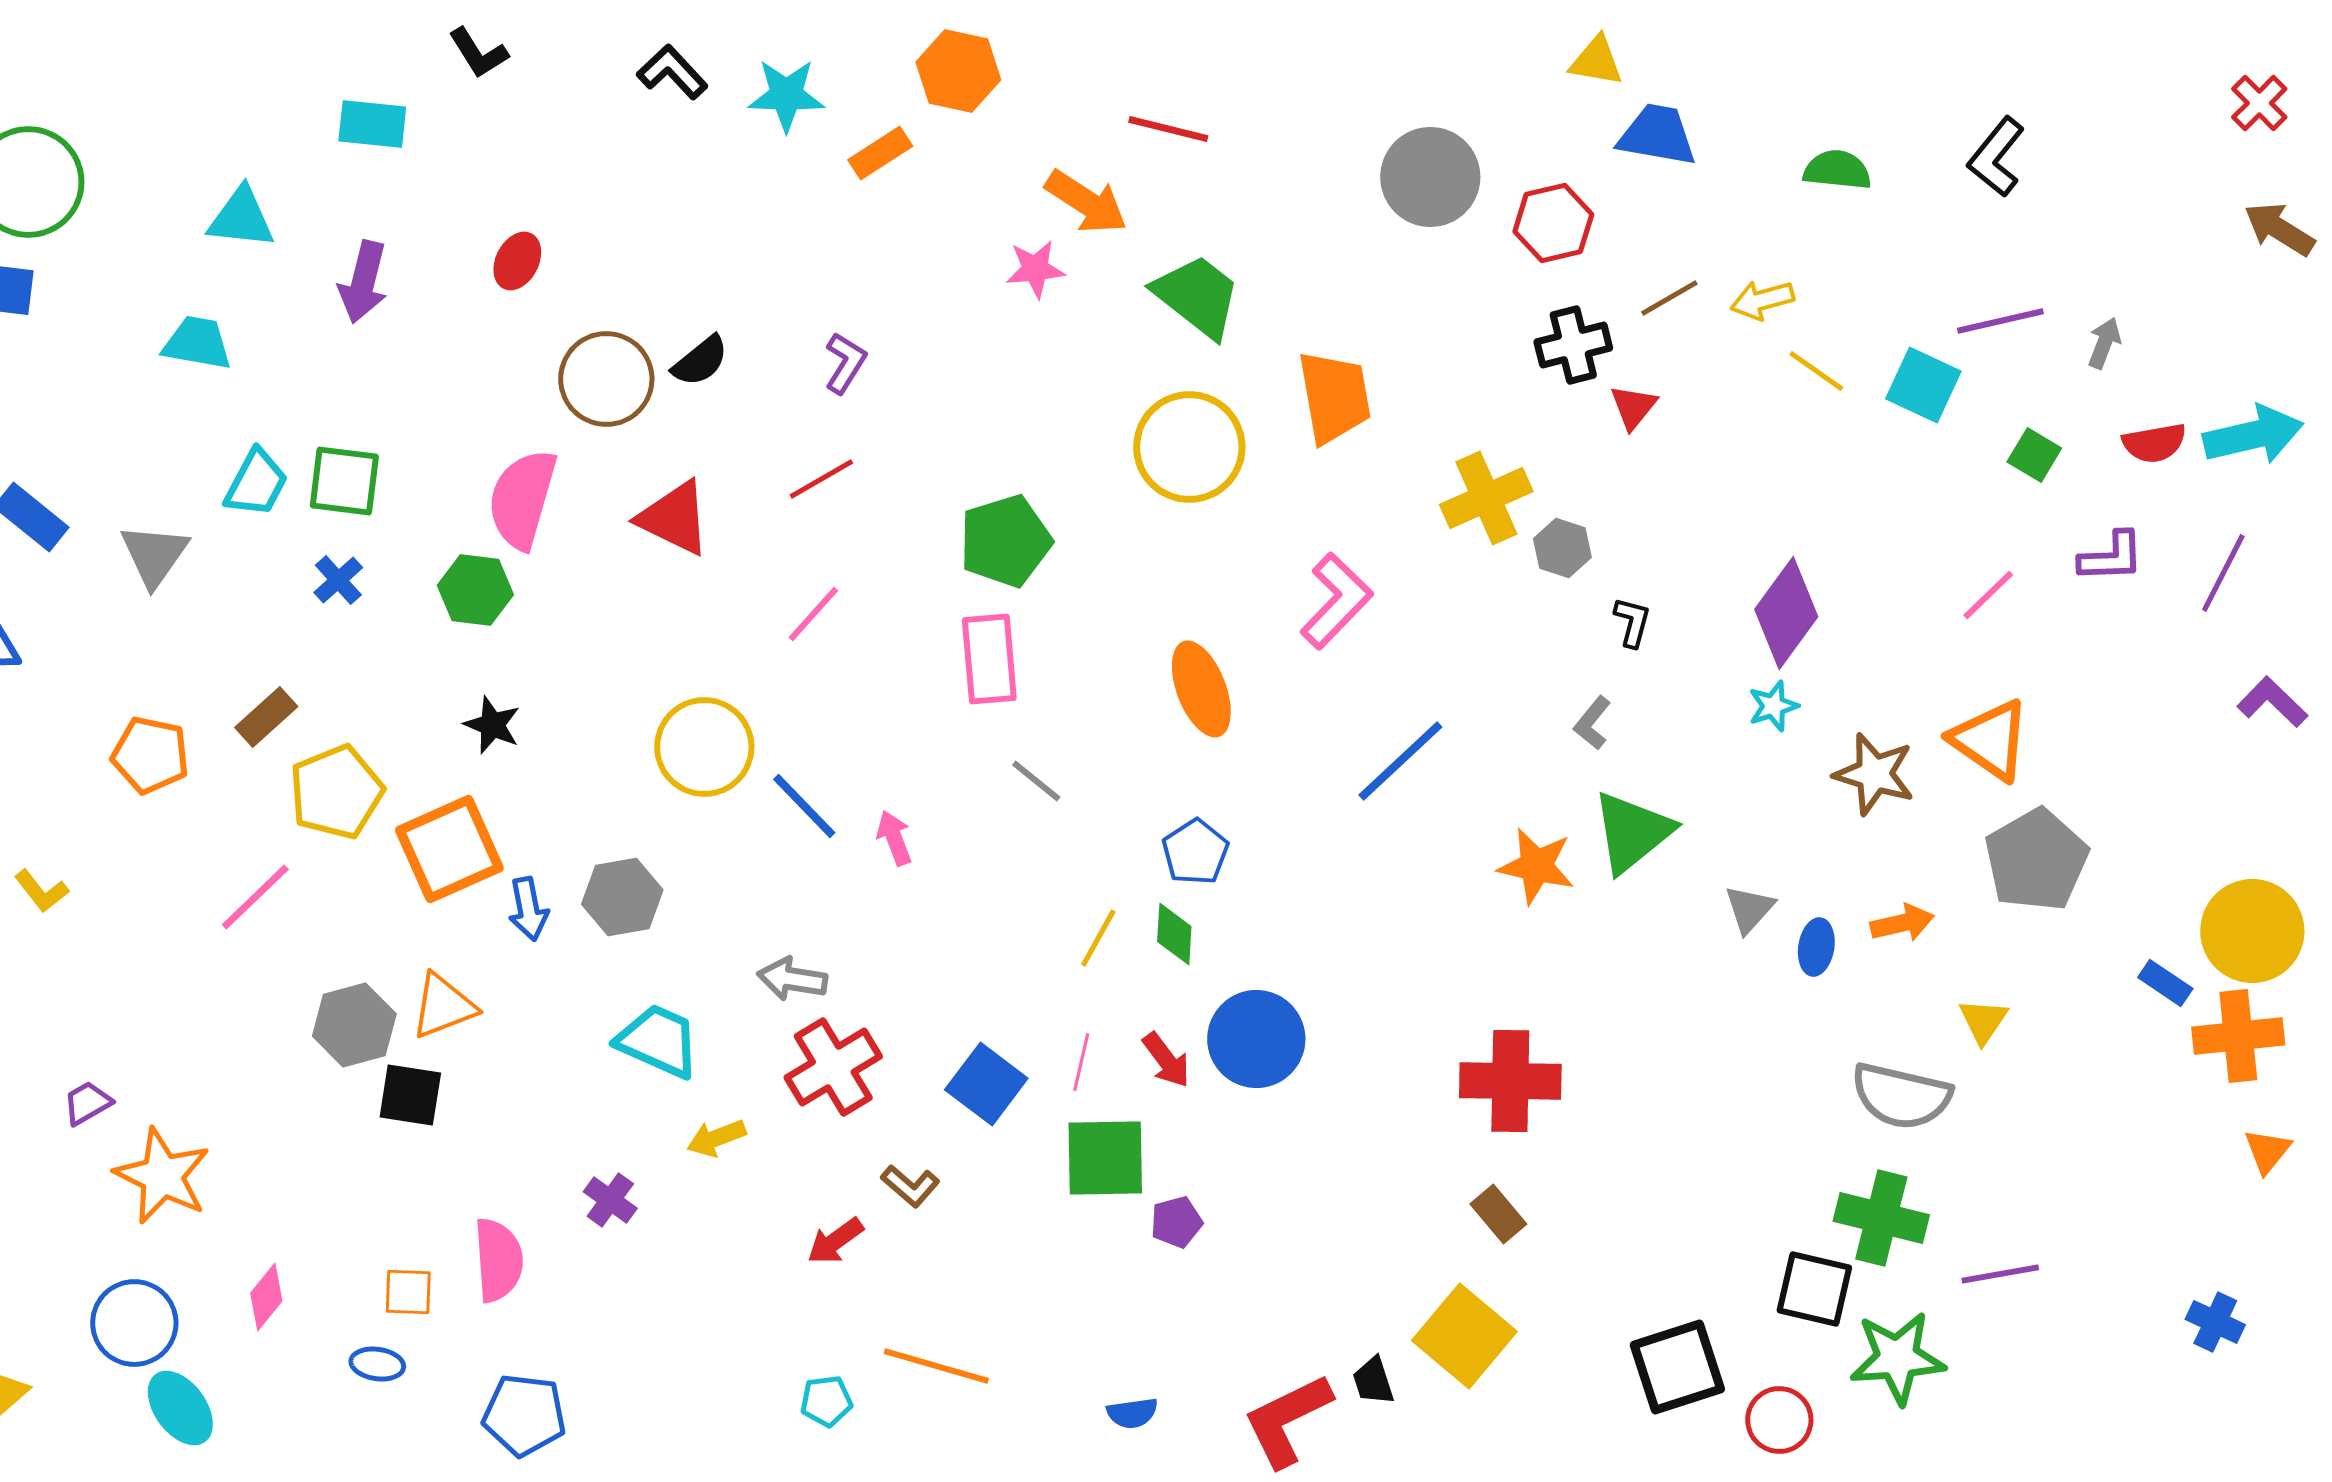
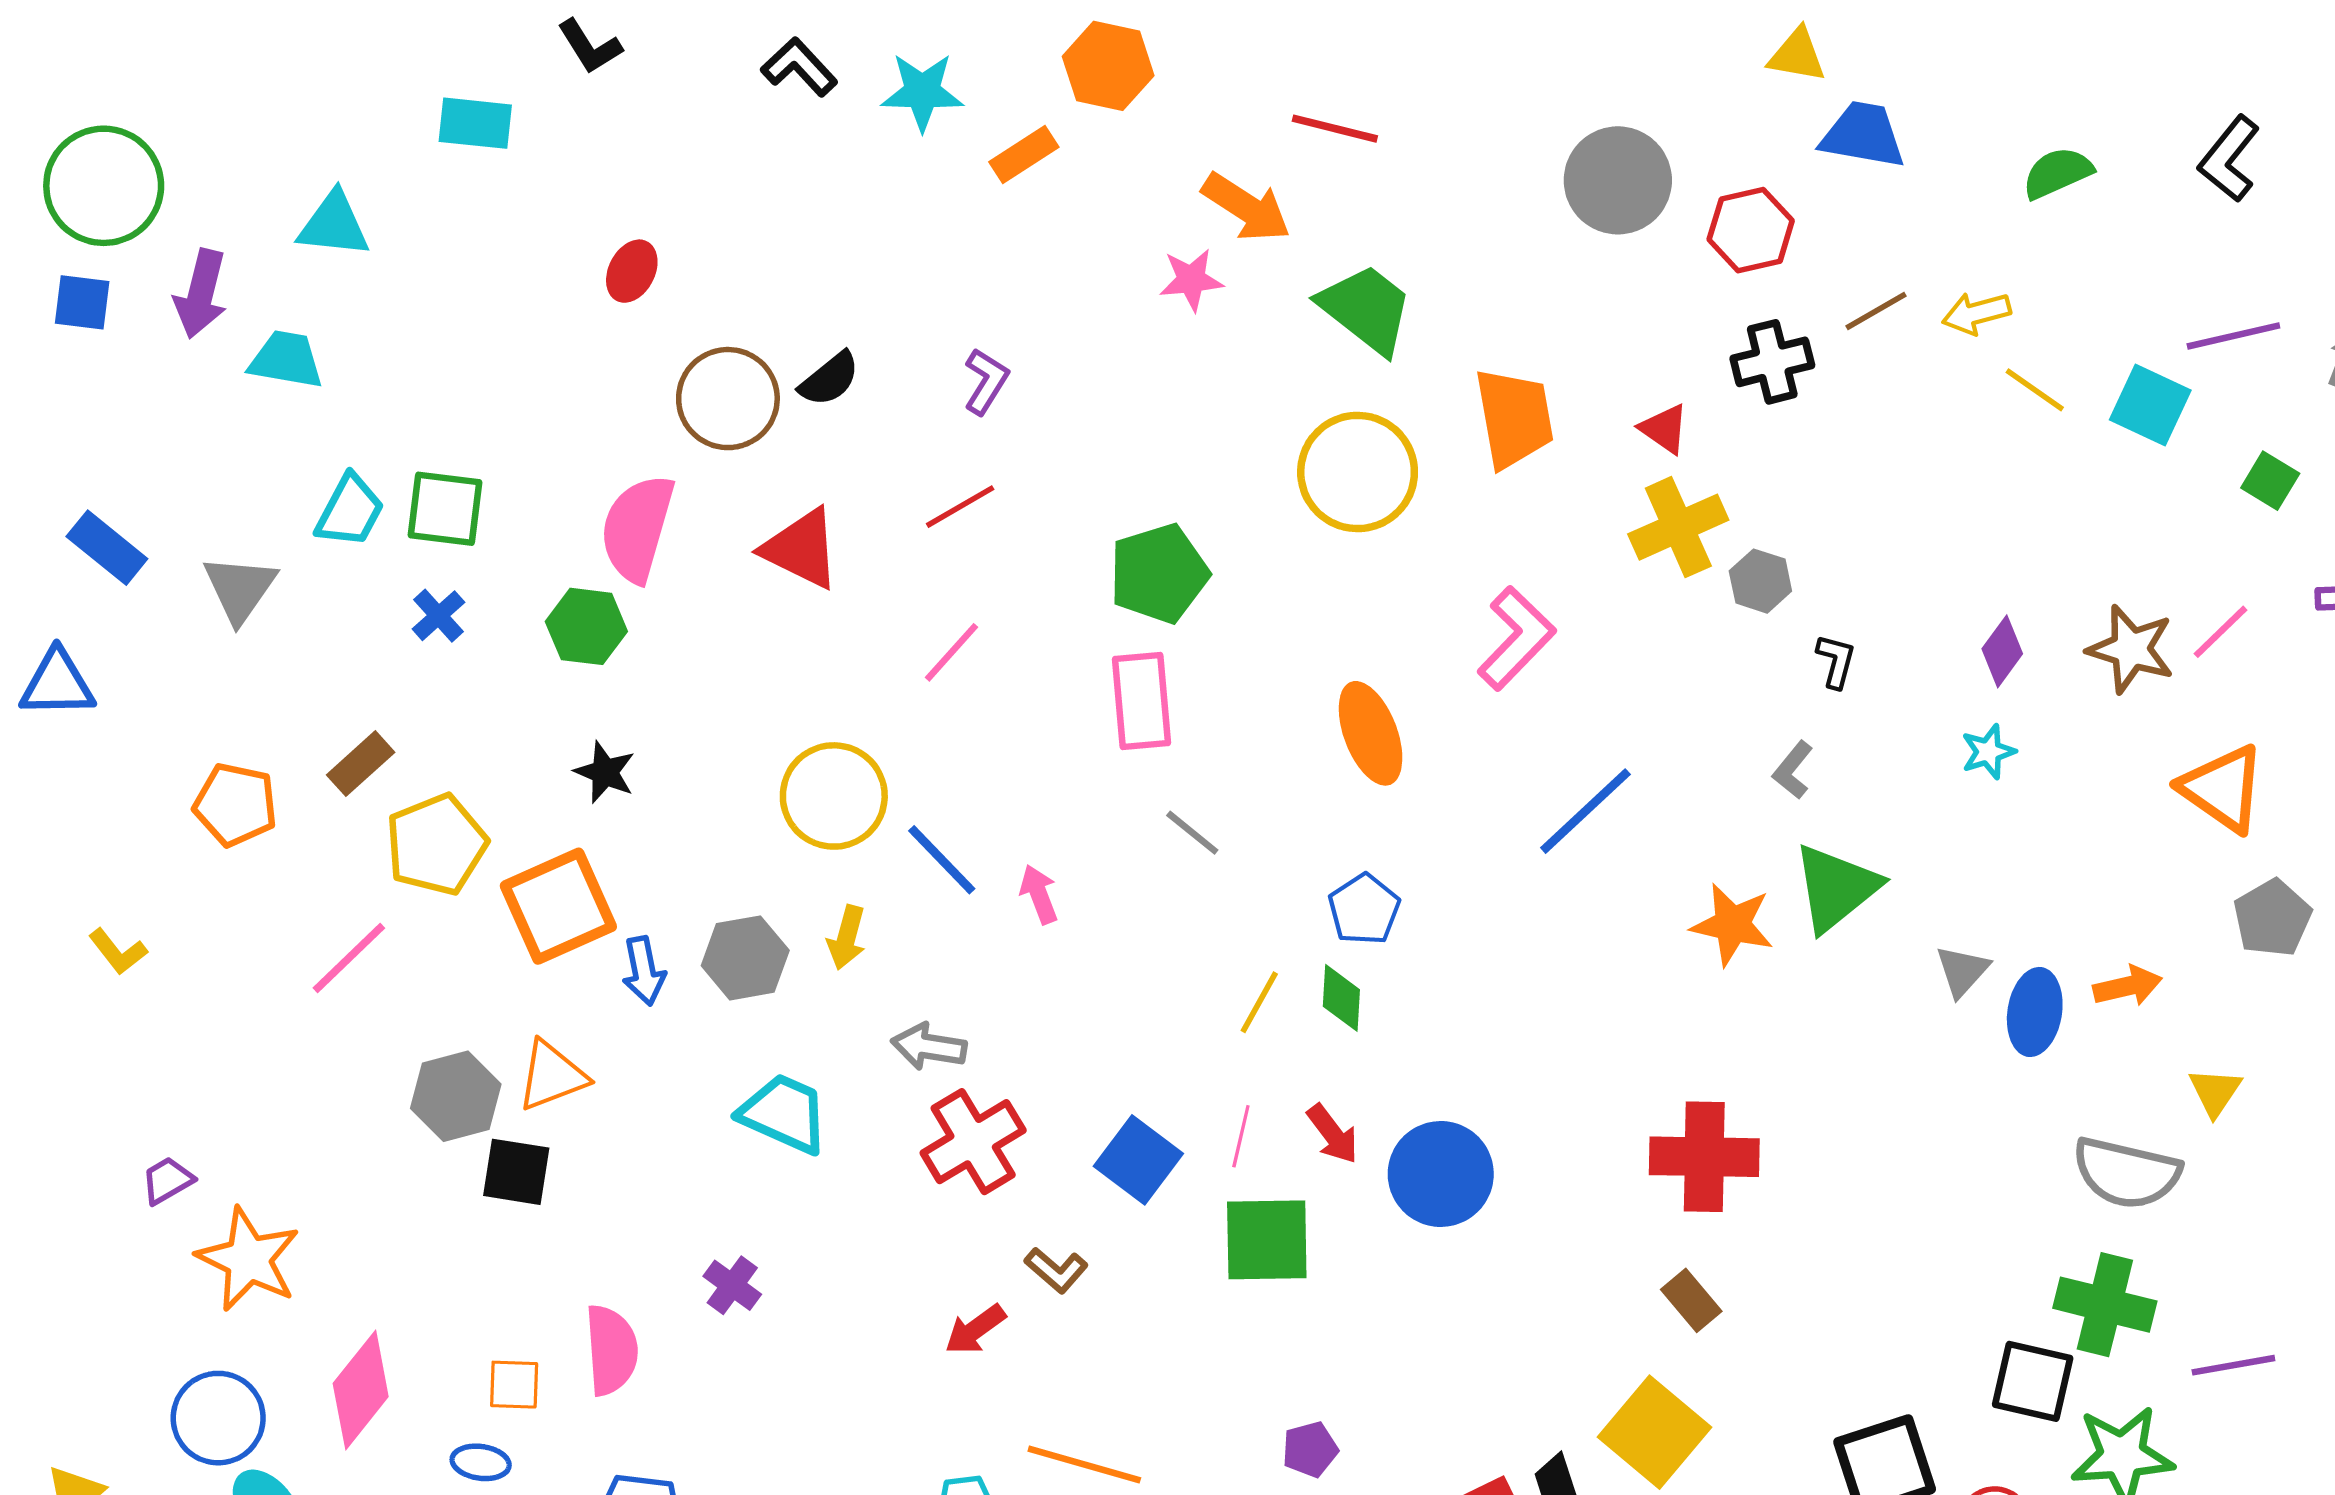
green semicircle: (1837, 170) -> (2057, 173), turned -30
purple arrow: (363, 282) -> (201, 294), moved
red triangle: (1633, 407) -> (1664, 429), moved, turned -34
purple diamond: (1786, 613) -> (2002, 651), size x0.6
brown star: (1874, 774) -> (2131, 649), moved
gray pentagon: (2036, 860) -> (2272, 918), size x0.7
blue ellipse: (1816, 947) -> (2035, 1012), size x1.4
blue circle: (1256, 1039) -> (1441, 1174), moved
yellow arrow: (716, 1138) -> (847, 937), moved, turned -54
purple pentagon: (1176, 1222) -> (1310, 1449), moved
pink diamond: (266, 1297) -> (361, 1390), size x1.6

